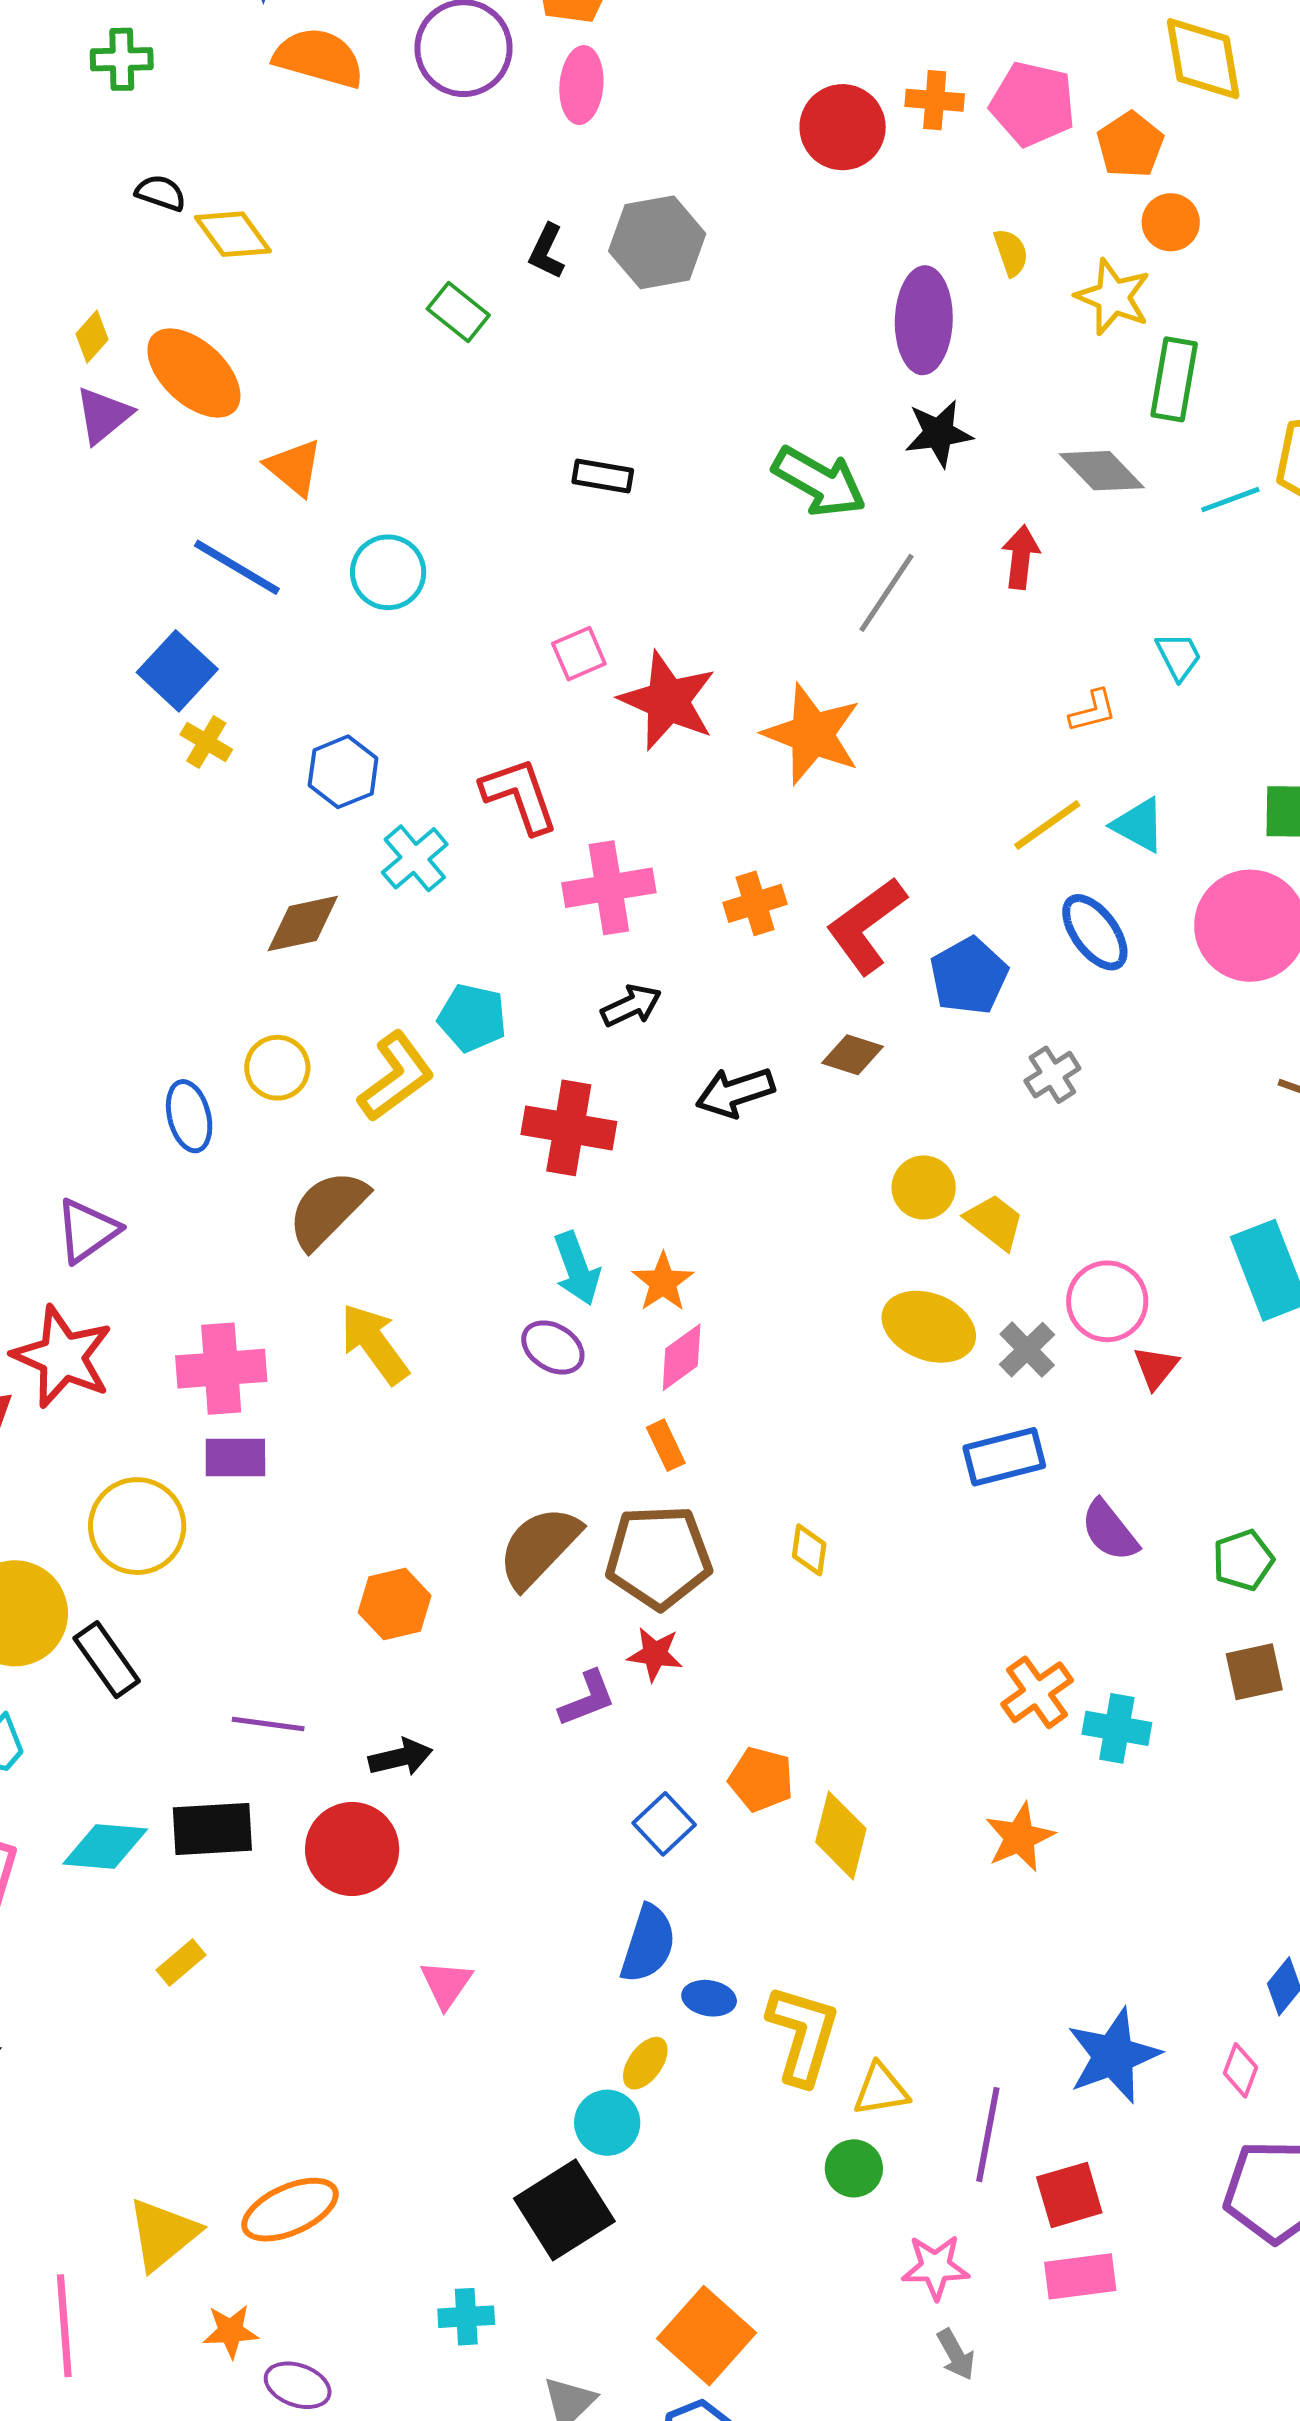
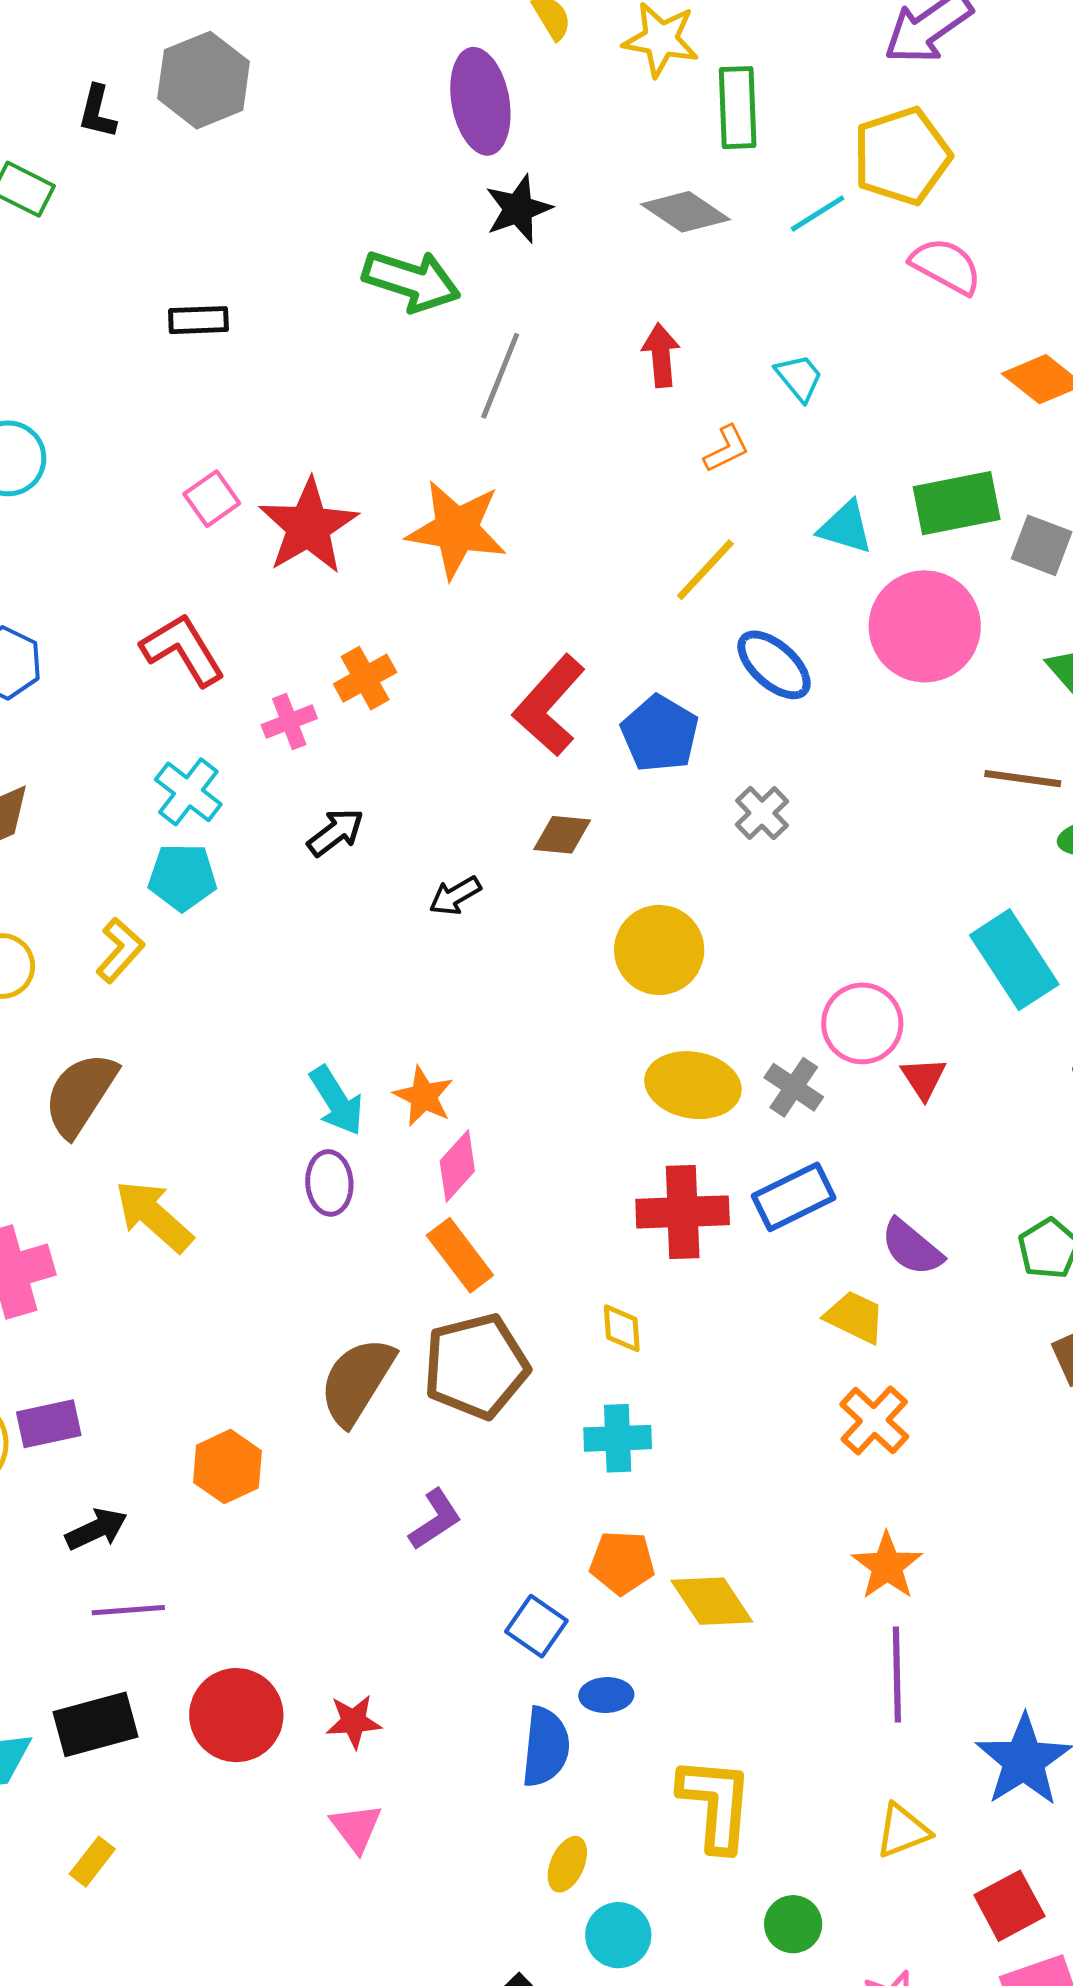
red arrow: (1021, 557) -> (661, 355), moved
red star: (668, 701) -> (308, 526), turned 30
cyan triangle: (1139, 825) -> (846, 527), moved
cyan cross: (415, 858) -> (188, 792), moved
pink cross: (609, 888) -> (289, 722), size x0.6
orange cross: (755, 903) -> (365, 678), moved
yellow L-shape: (396, 1077) -> (120, 950), size x0.7
black arrow: (735, 1092) -> (455, 896), size x0.7
red cross: (569, 1128) -> (683, 1212), moved
yellow circle: (924, 1187) -> (659, 950), size x1.4
yellow trapezoid: (995, 1222) -> (855, 1317), moved
purple ellipse: (553, 1347) -> (329, 1183), turned 66
orange rectangle: (666, 1445) -> (460, 1255), size x1.5
purple rectangle: (235, 1457) -> (49, 1424), moved
red star: (655, 1654) -> (354, 1721), moved
cyan cross: (1117, 1728) -> (618, 1438), moved
black arrow: (400, 1757) -> (96, 1529), moved
yellow diamond: (841, 1835) -> (712, 1601), turned -36
blue ellipse: (709, 1998) -> (606, 1695), moved
yellow triangle: (881, 2090) -> (903, 1831), moved
cyan circle: (607, 2123) -> (618, 1935), moved
purple line: (988, 2135) -> (897, 1675), moved

